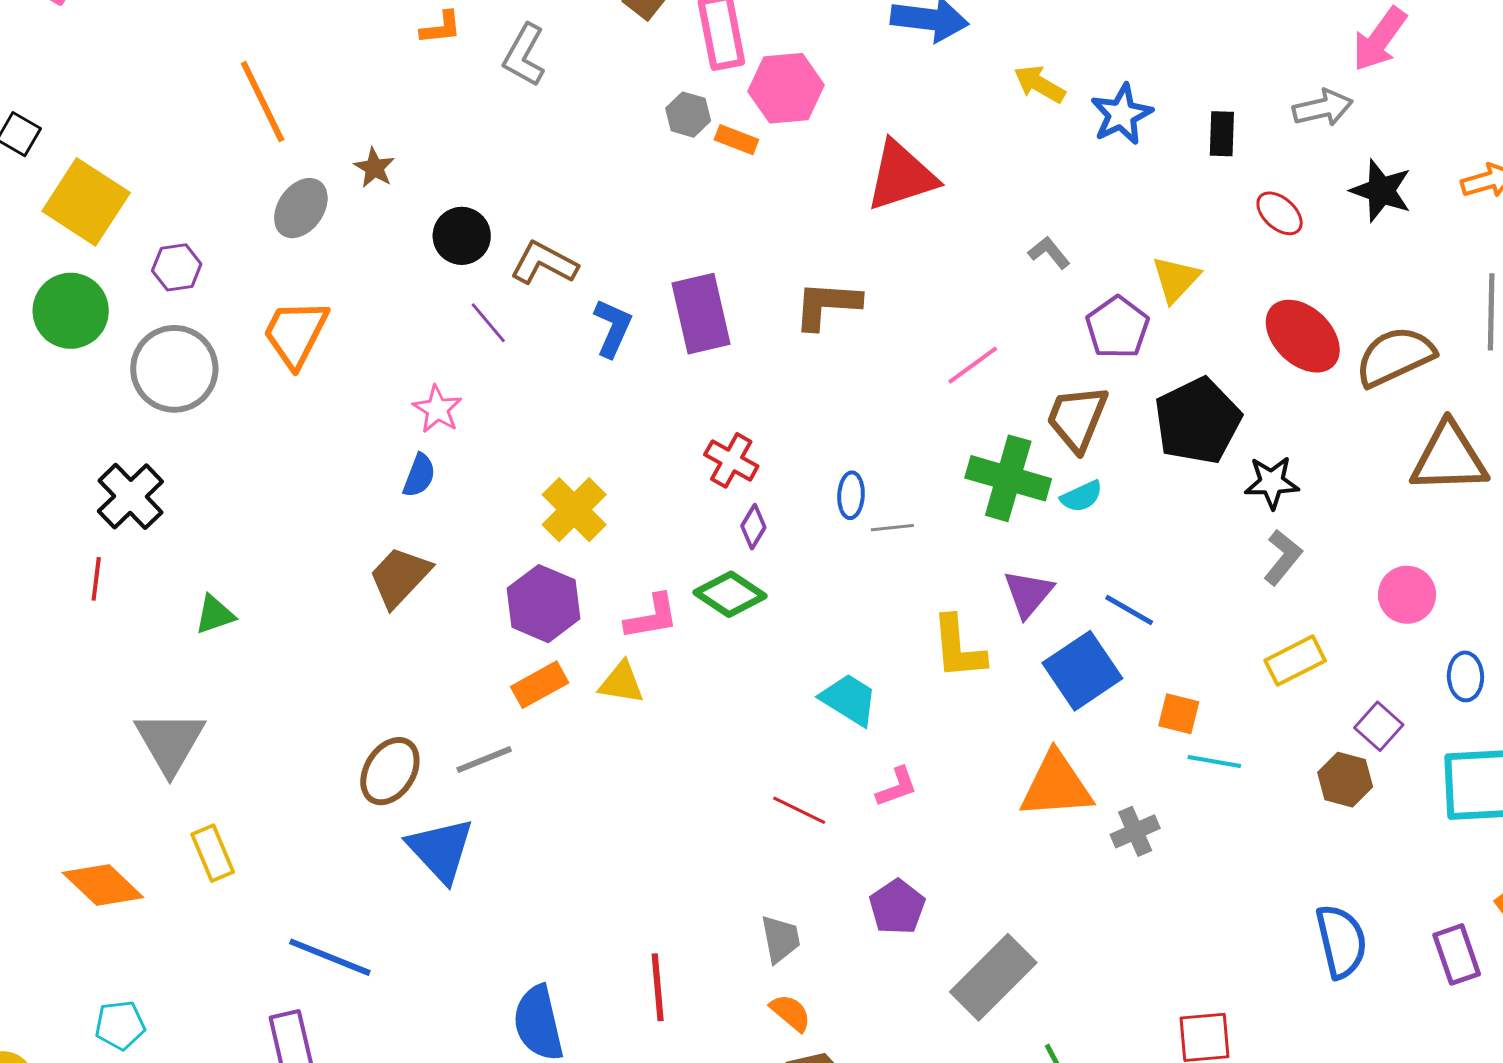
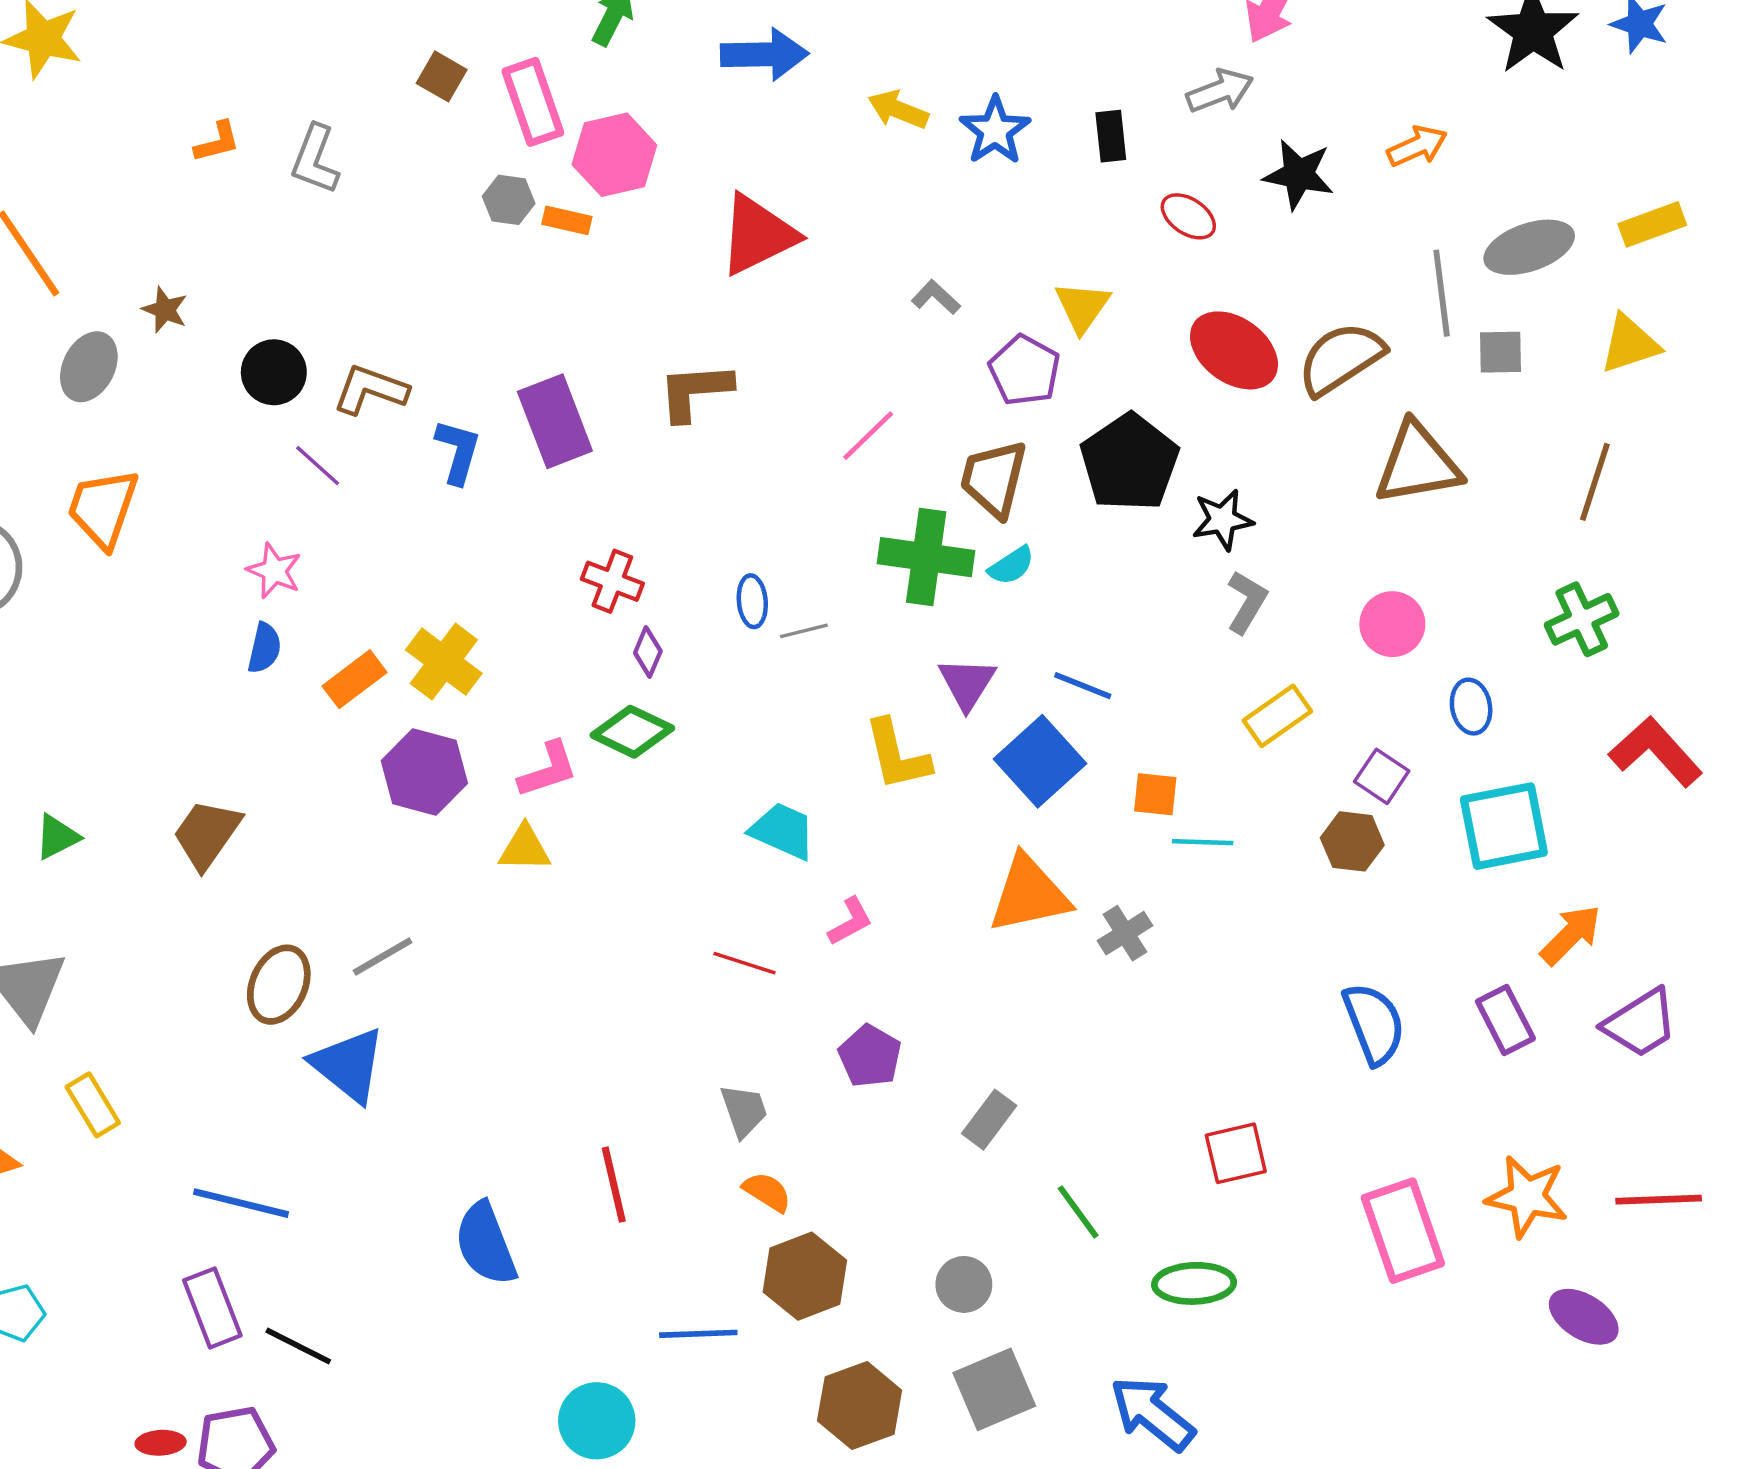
brown trapezoid: (400, 577) -> (207, 834), moved
orange rectangle: (540, 685) -> (355, 679), moved
gray rectangle: (993, 977) -> (989, 1120), size x0.6

